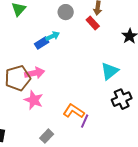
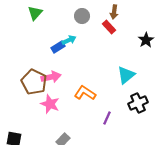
brown pentagon: (18, 78) -> (34, 82), turned -30
orange L-shape: (74, 111) -> (85, 93), moved
purple line: (85, 121) -> (107, 118), moved

